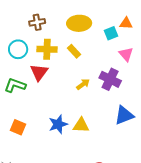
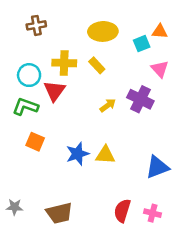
brown cross: (37, 22) -> (36, 25), moved
cyan circle: (18, 49) -> (29, 75), moved
blue triangle: (124, 115) -> (157, 167), moved
orange square: (18, 127) -> (35, 142), moved

